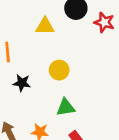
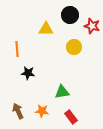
yellow circle: (59, 70) -> (74, 47), moved

